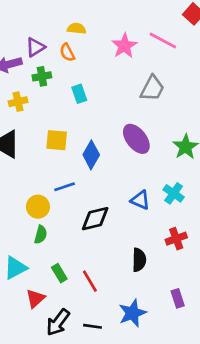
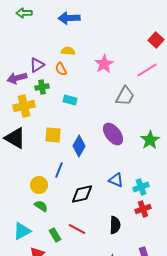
pink line: (163, 40) -> (147, 70), moved, turned -60
cyan rectangle: (79, 94) -> (70, 100), turned -56
yellow cross: (18, 102) -> (24, 106), size x1.5
blue line: (65, 187) -> (59, 170), turned -49
cyan cross: (174, 193) -> (141, 187), moved, turned 35
green semicircle: (41, 235) -> (41, 206), turned -72
red line: (90, 281) -> (77, 229), moved, turned -30

